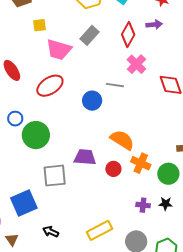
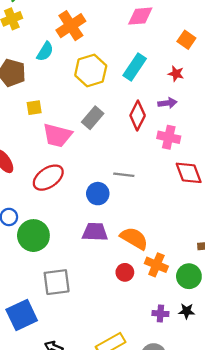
pink cross: (136, 64) -> (169, 137), moved, turned -30
purple trapezoid: (85, 157) -> (95, 232), moved

